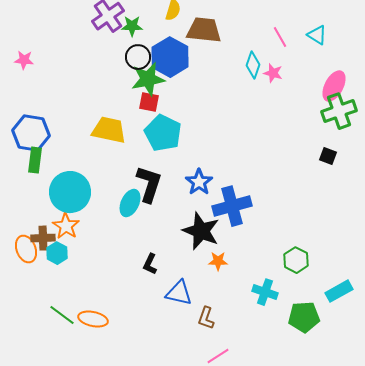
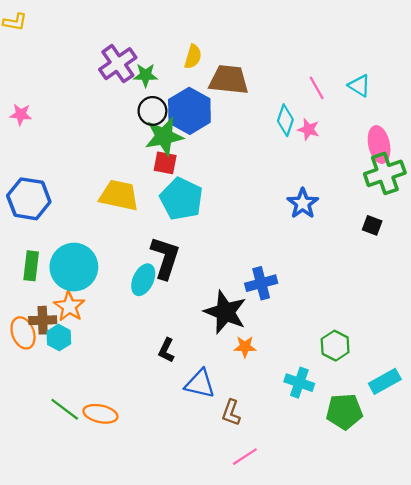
pink ellipse: (334, 86) -> (379, 144), turned -40
green rectangle: (35, 160) -> (31, 266), moved
blue star: (199, 182) -> (303, 203), moved
blue cross: (232, 206) -> (261, 283), size x0.7

